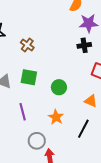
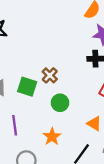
brown cross: (27, 45) -> (50, 75), moved

